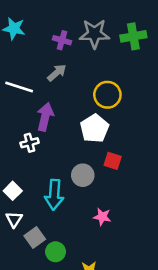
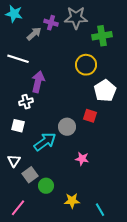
green cross: (133, 36) -> (102, 36), moved
gray arrow: (57, 73) -> (34, 34), moved
white pentagon: (94, 128) -> (105, 91), moved
white square: (13, 191) -> (18, 126), moved, turned -32
cyan arrow: (54, 195) -> (45, 142), turned -130

